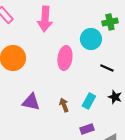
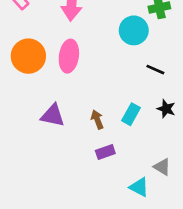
pink ellipse: (65, 58) -> (69, 56), moved
purple rectangle: (87, 129) -> (105, 152), moved

